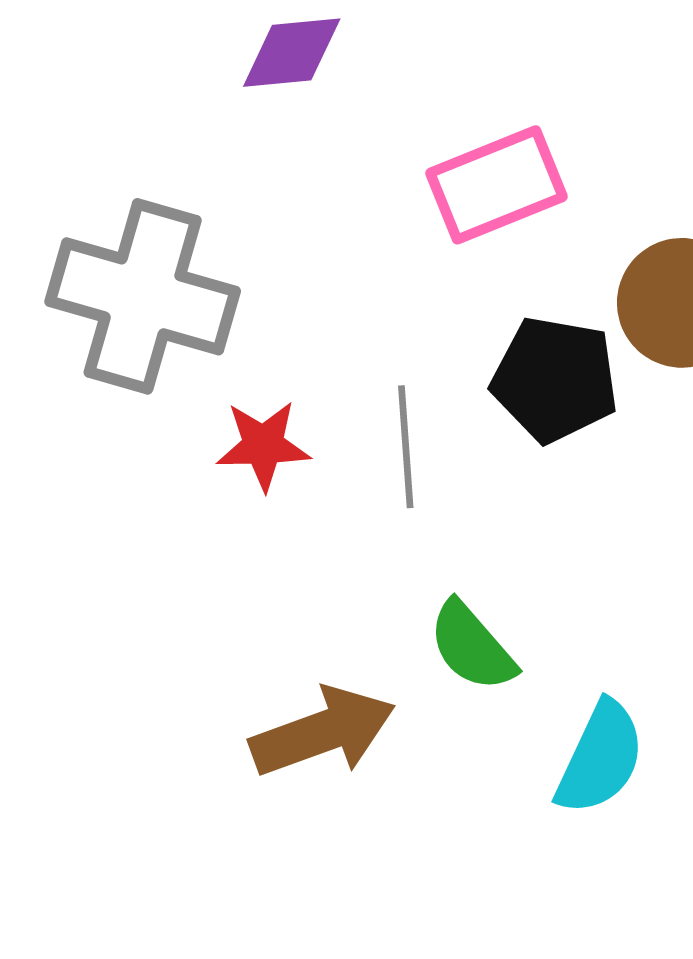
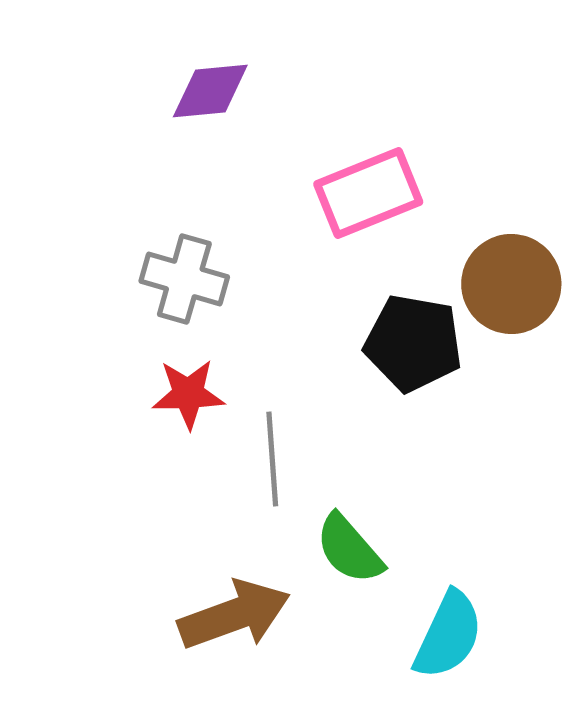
gray cross: (143, 296) -> (184, 279), moved, size x0.6
gray line: (406, 447) -> (272, 459), moved

